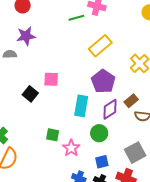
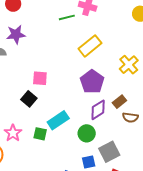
black square: (30, 94) -> (29, 99), moved
cyan rectangle: (81, 106) -> (58, 120), moved, turned 45
pink star: (71, 148) -> (13, 133), moved
gray square: (135, 153) -> (109, 152), moved

